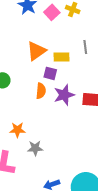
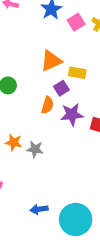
purple square: (50, 73) -> (61, 88), turned 32
gray star: (35, 148) -> (35, 149), moved

